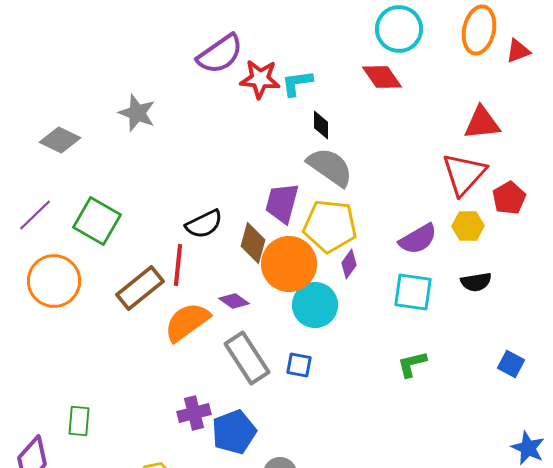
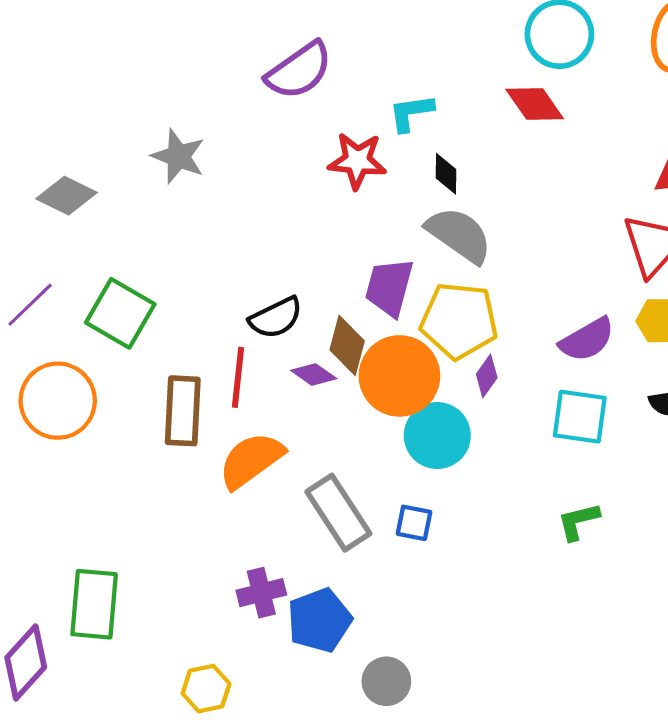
red star: (260, 79) -> (357, 161), moved
brown rectangle: (140, 288) -> (183, 411), turned -48
purple diamond: (234, 301) -> (314, 374), moved
green rectangle: (79, 421) -> (94, 604), size x1.6

